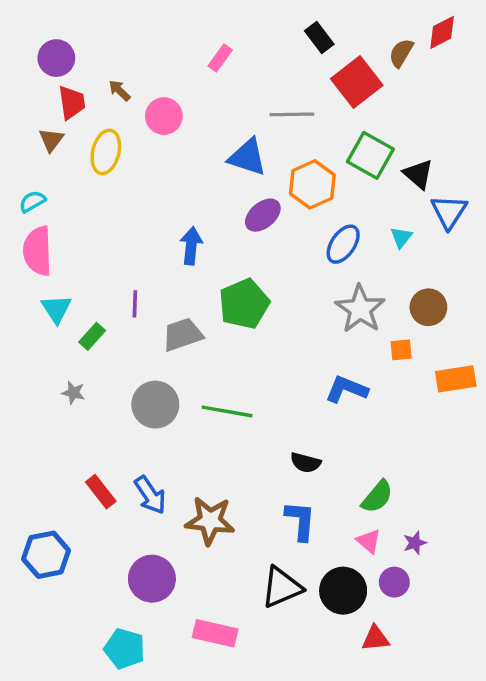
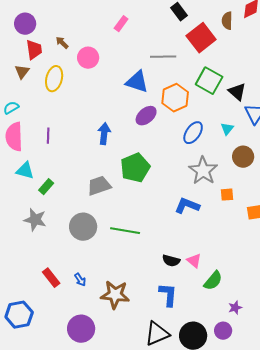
brown semicircle: (401, 53) -> (227, 21), turned -30
purple line: (135, 304) -> (48, 136), moved
brown circle: (428, 307) -> (243, 157), moved
cyan triangle: (56, 309) -> (25, 171), turned -42
blue L-shape: (347, 389) -> (187, 206), moved
gray star: (73, 393) -> (35, 220), size x1.6
blue arrow: (150, 495) -> (80, 280), size x0.6
pink triangle: (369, 541) -> (194, 261), moved

